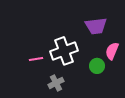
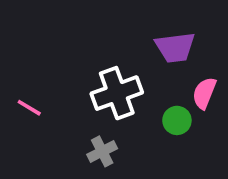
pink line: (36, 59) -> (29, 108), moved, turned 40

